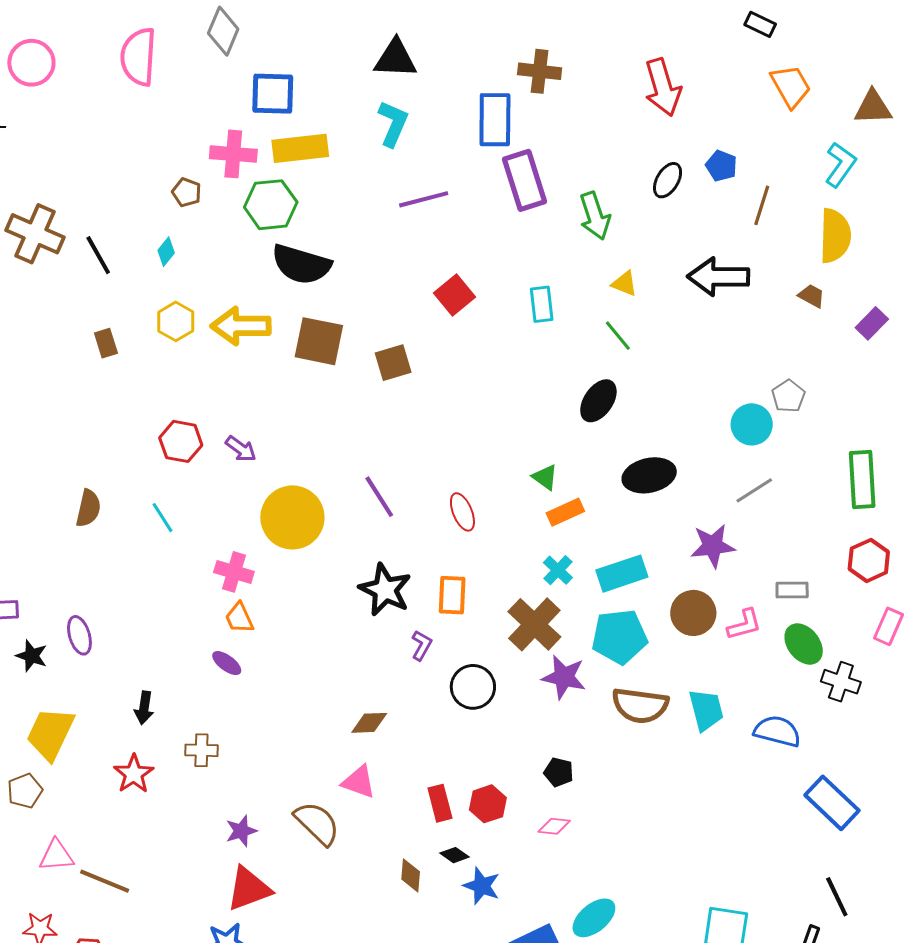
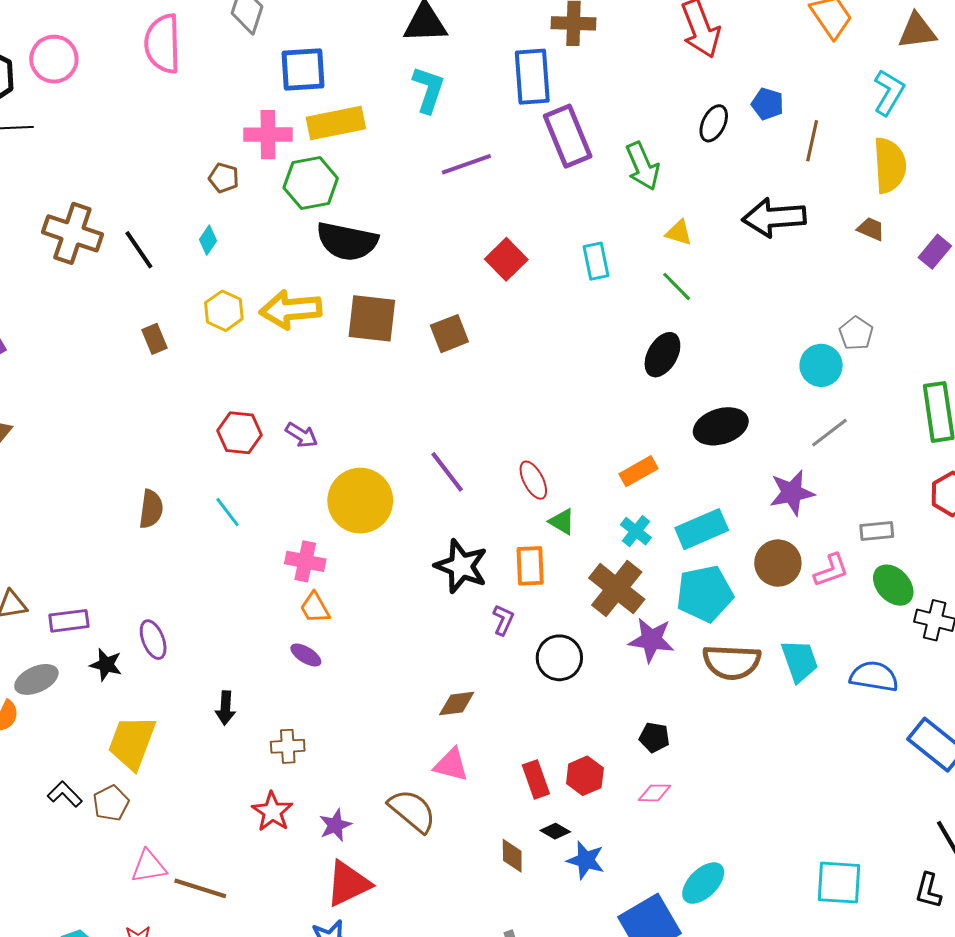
green triangle: (545, 477) -> (562, 522), moved
red star: (134, 774) -> (272, 812), moved

